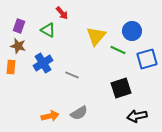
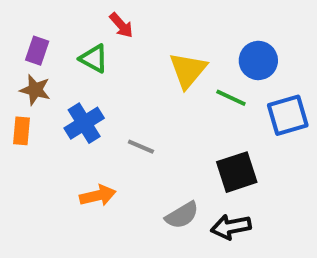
gray semicircle: (79, 113) -> (182, 215), moved
orange arrow: (50, 116) -> (98, 196), moved
black arrow: (137, 116) -> (231, 227), moved

